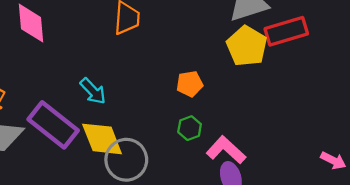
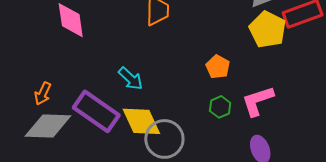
orange pentagon: (190, 84) -> (218, 67), turned -30
pink L-shape: (226, 150) -> (258, 101), moved, turned -57

